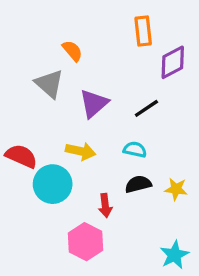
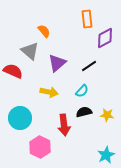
cyan semicircle: (135, 150) -> (82, 91), turned 120
red semicircle: (21, 156) -> (13, 71), moved
cyan circle: (53, 184) -> (20, 118), moved
red arrow: (105, 205) -> (64, 125), size x1.5
pink hexagon: (86, 242) -> (40, 147), moved

